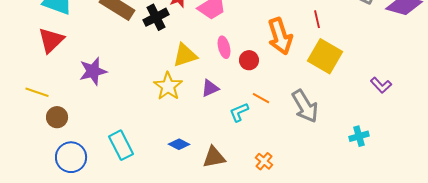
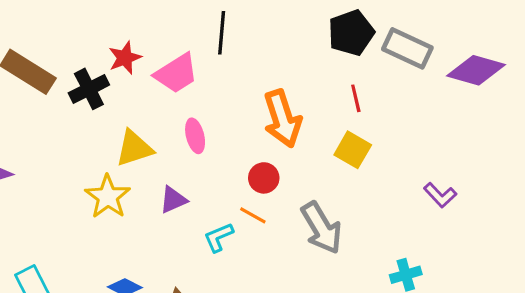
red line: (317, 19) -> (356, 98), moved
yellow square: (325, 56) -> (353, 150), size x0.7
red circle: (249, 60) -> (264, 178), moved

